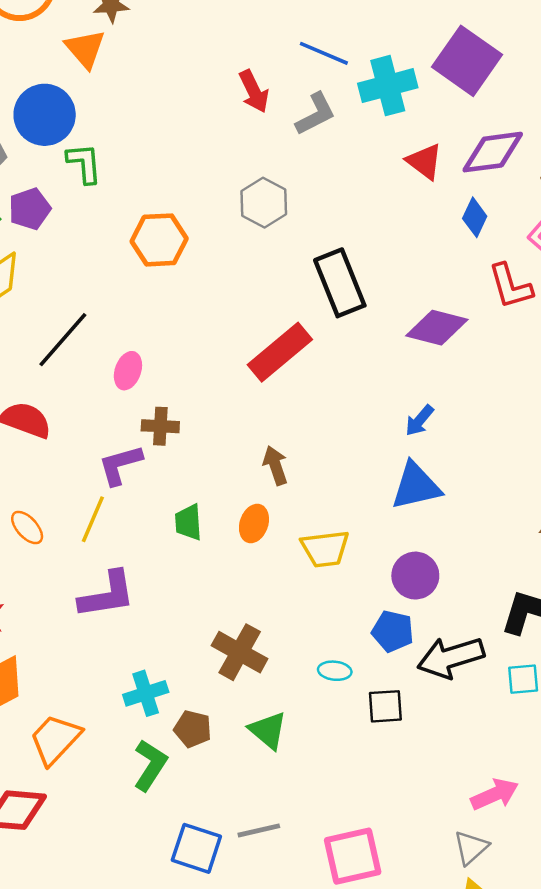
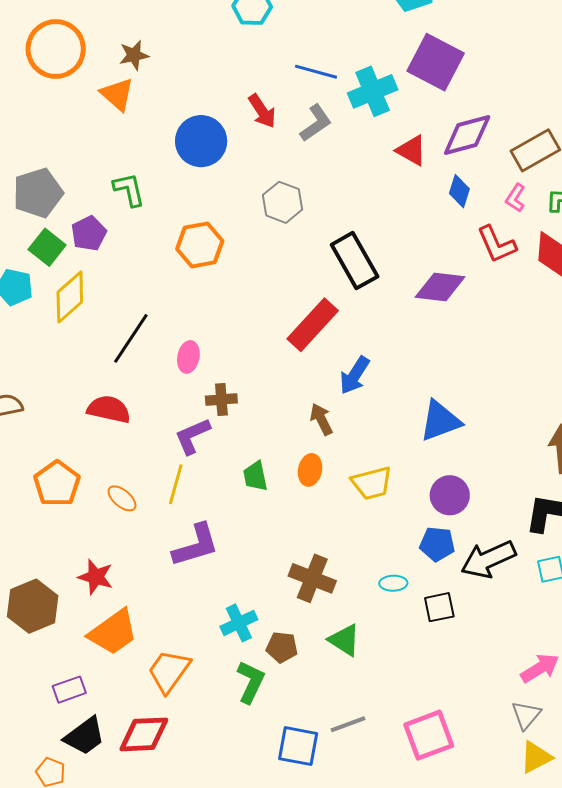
blue circle: (45, 115) -> (201, 141), moved
blue arrow: (420, 420) -> (355, 375), moved, size x1.4

